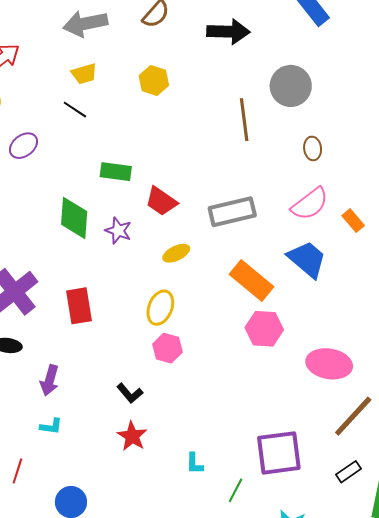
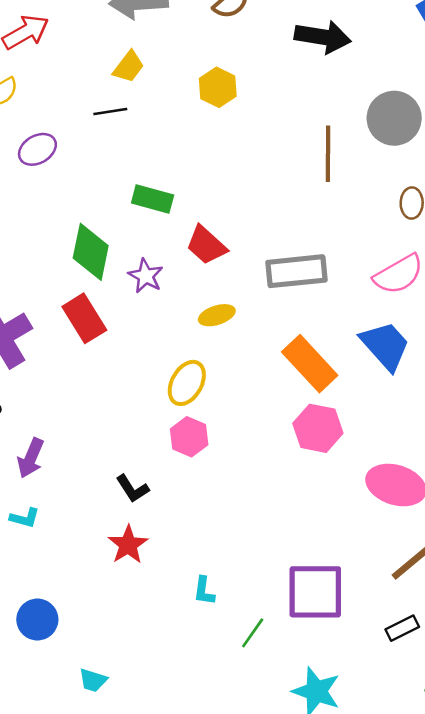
yellow trapezoid: (84, 74) -> (129, 67), turned -44
black line: (75, 110) -> (110, 111), turned -50
red rectangle: (79, 306) -> (84, 318), moved, turned -30

